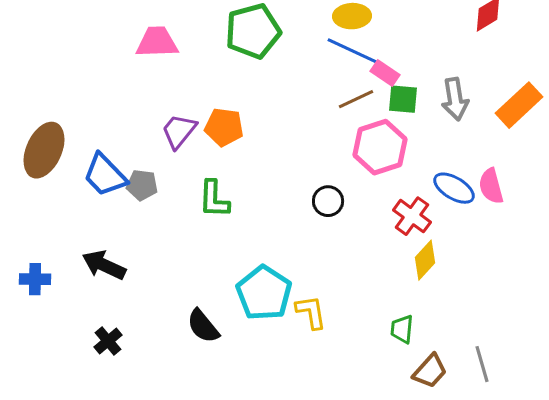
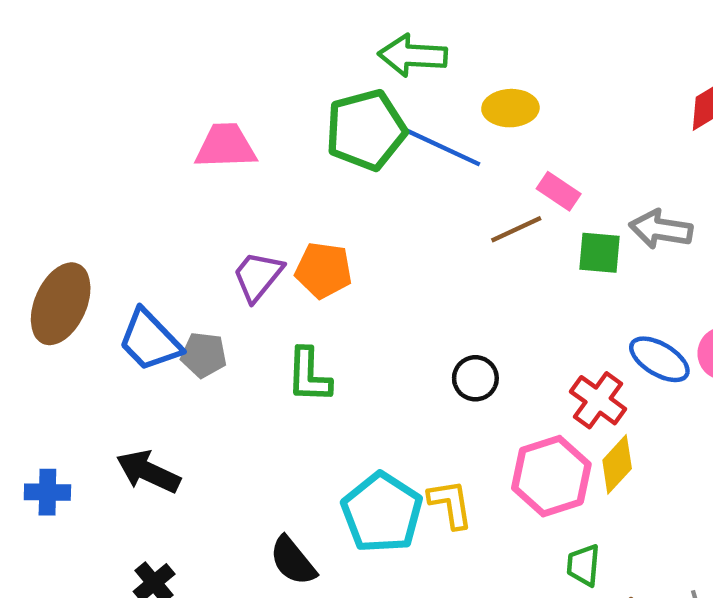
blue line: (353, 51) -> (443, 148), moved
green square: (403, 99) -> (600, 253), moved
gray arrow: (455, 99) -> (661, 229), turned 108
pink hexagon: (380, 147) -> (551, 476), moved
yellow L-shape: (311, 312) -> (451, 504), moved

